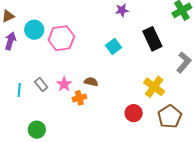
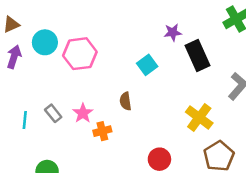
purple star: (122, 10) -> (173, 32), moved
brown semicircle: (91, 82) -> (125, 101), moved, turned -112
red circle: (134, 113) -> (159, 159), moved

